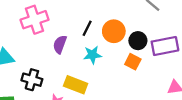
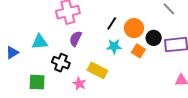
purple semicircle: (60, 44) -> (76, 39), moved
orange square: (133, 62) -> (138, 51), moved

